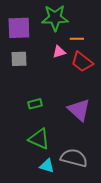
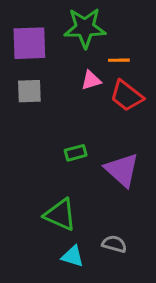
green rectangle: (35, 104) -> (76, 153), moved
gray semicircle: (74, 158) -> (114, 244), size x0.6

